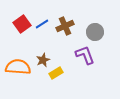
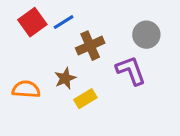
brown cross: (65, 26) -> (90, 46), moved
orange semicircle: (18, 67) -> (26, 89), size x0.7

